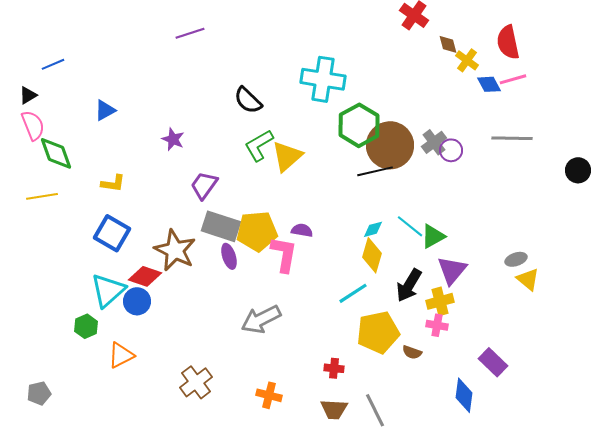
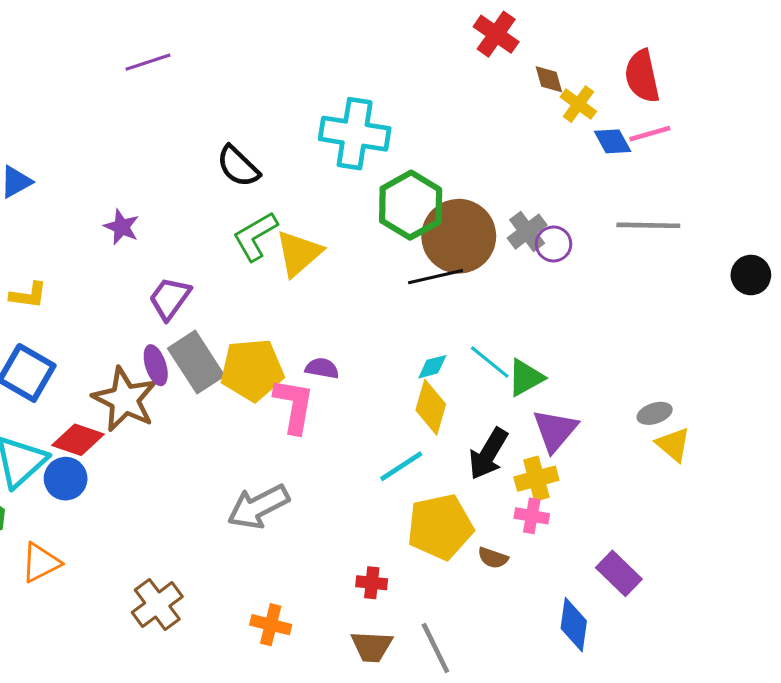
gray rectangle: (221, 226) -> (196, 362), turned 39
purple ellipse: (229, 256) -> (156, 365), moved

